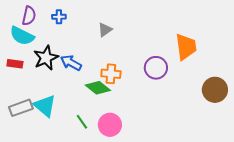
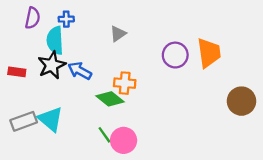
cyan semicircle: (22, 36) -> (55, 40), moved, turned 60
purple circle: (156, 68) -> (175, 55), moved
green line: (82, 122) -> (104, 135), moved

